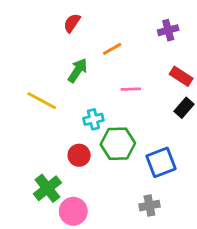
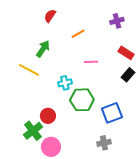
green arrow: (78, 70) -> (43, 49), moved
red circle: (79, 155) -> (48, 116), moved

